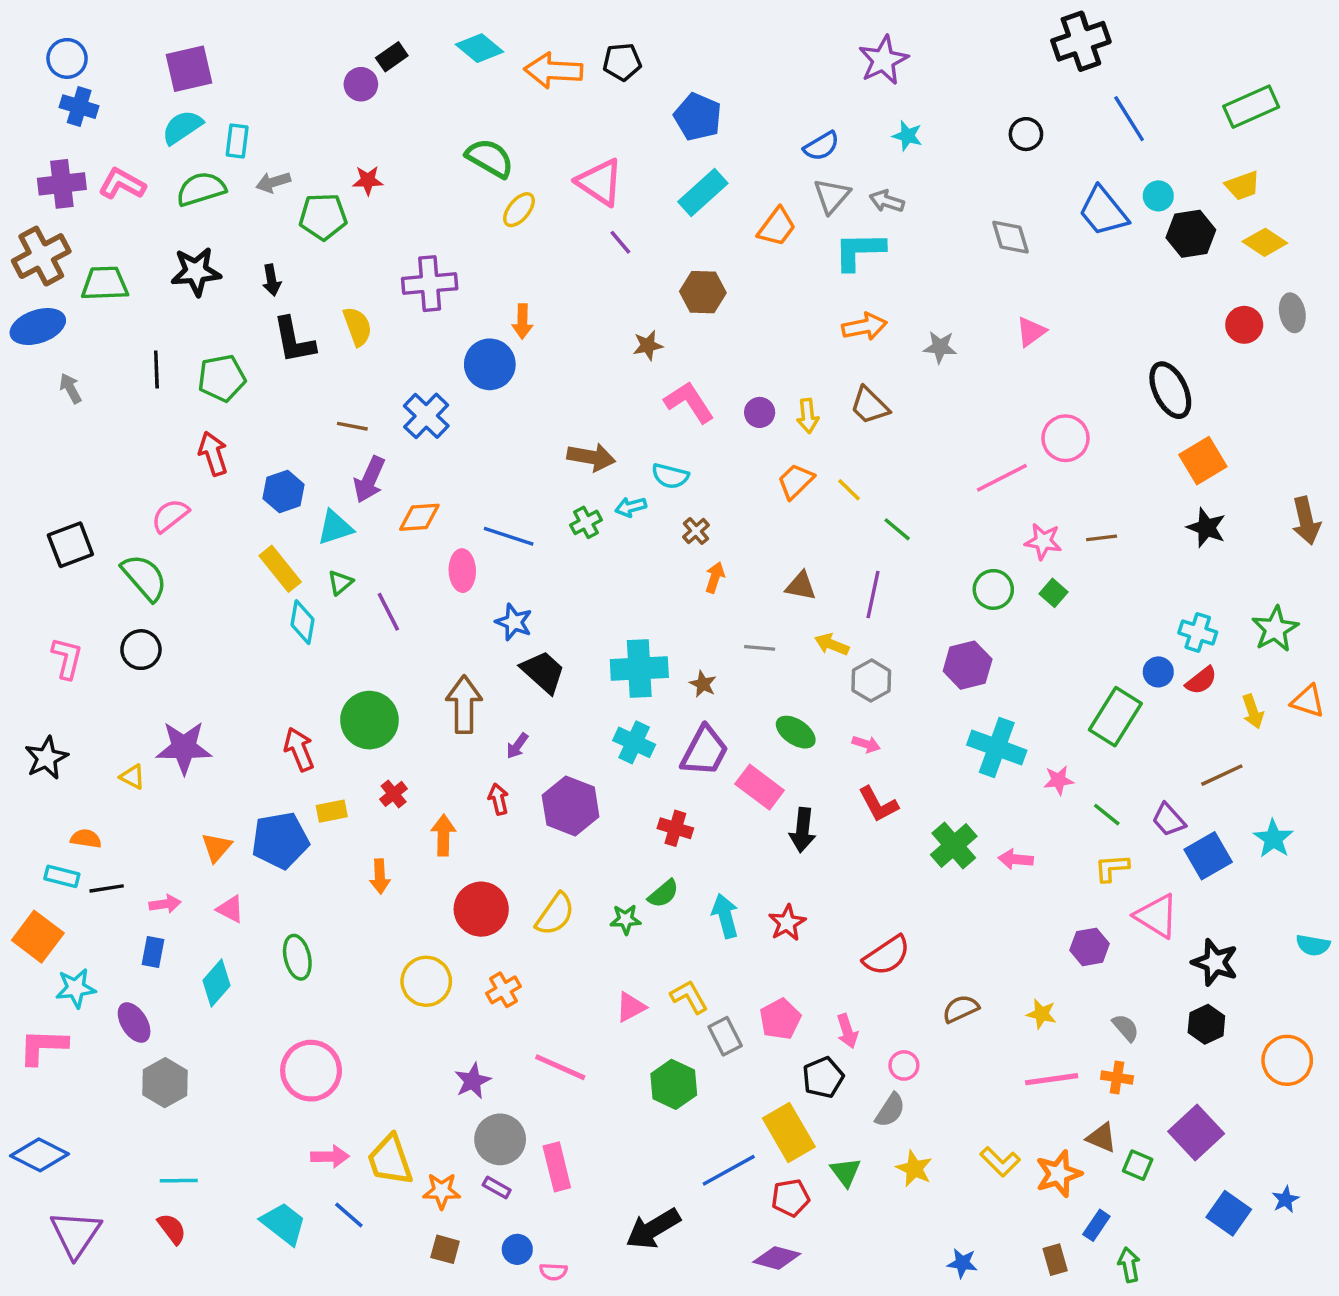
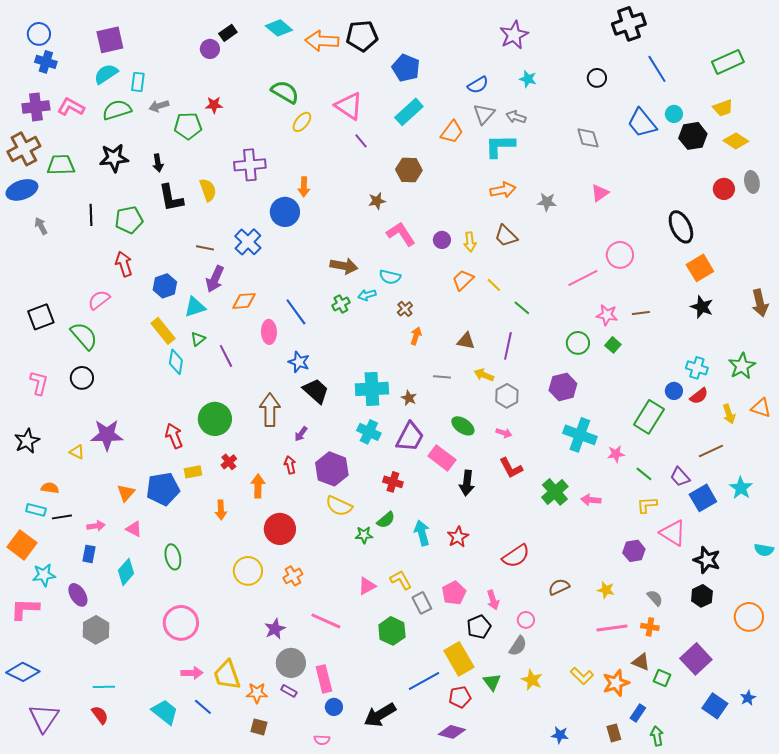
black pentagon: (622, 62) -> (362, 36), size x1.4
blue line: (509, 536) -> (296, 312), turned 36
yellow semicircle: (555, 914) -> (339, 506), moved, turned 80
blue circle: (517, 1249) -> (334, 707), moved

